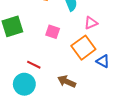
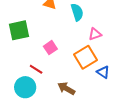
pink square: (53, 32) -> (50, 48), moved, turned 32

